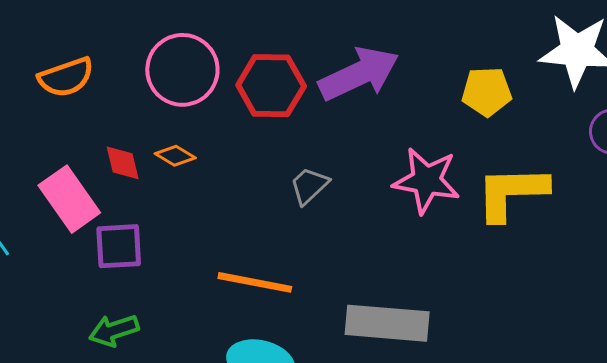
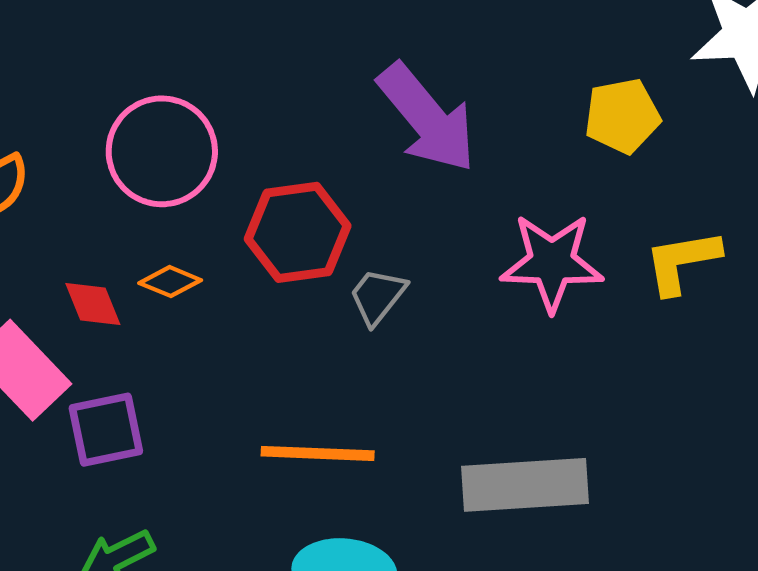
purple arrow: (359, 74) -> (427, 118), turned 84
red hexagon: (271, 86) -> (298, 232), moved
yellow L-shape: (512, 193) -> (682, 262), size x0.7

